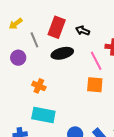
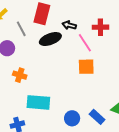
black arrow: (83, 31) -> (69, 25), moved
orange cross: (39, 86) -> (20, 75), moved

